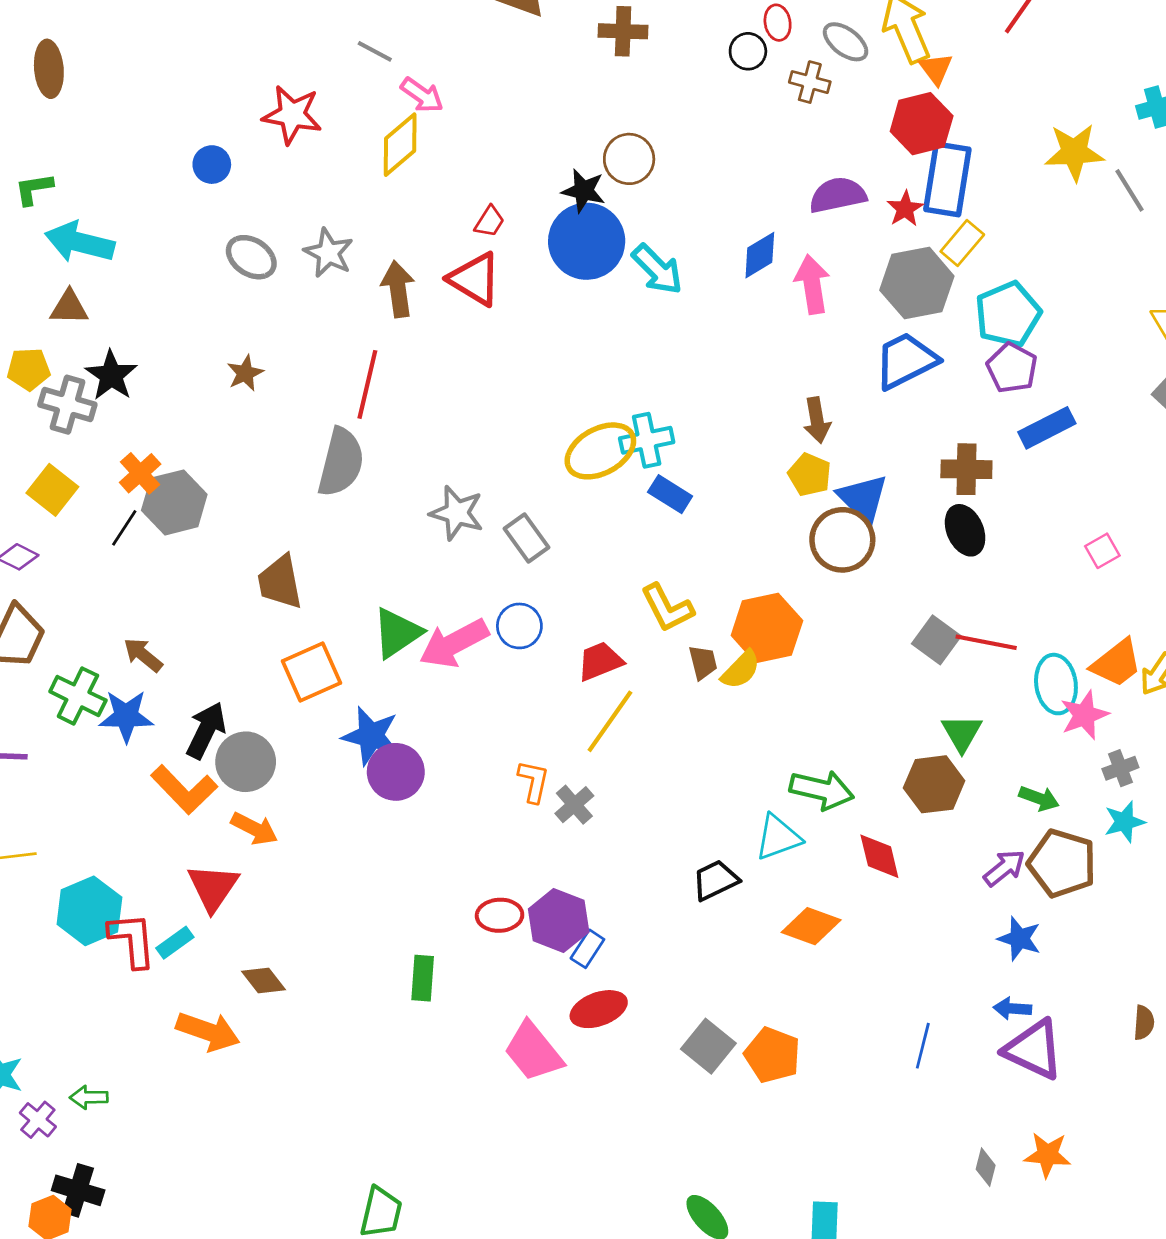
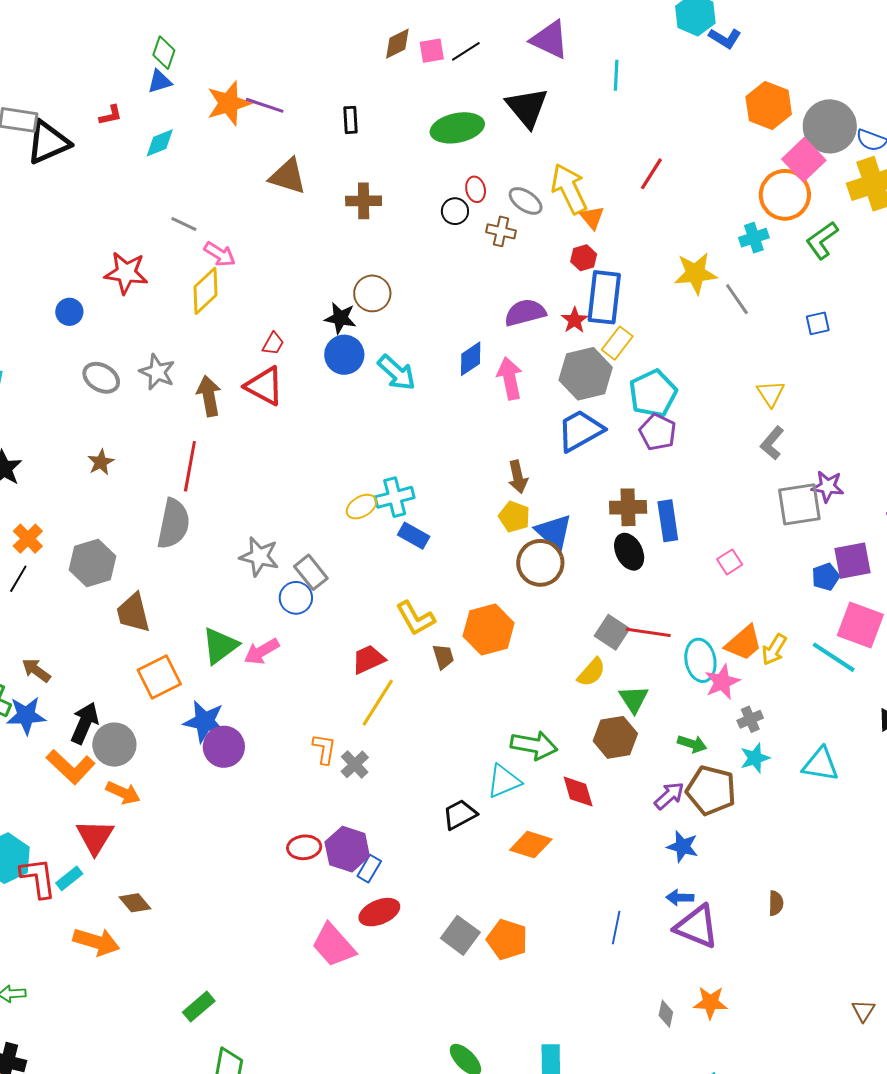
red hexagon: (922, 124) -> (584, 258), size x0.6
blue circle: (587, 241) -> (344, 355), size x0.7
blue rectangle: (1047, 428) -> (668, 521), moved, turned -69
yellow ellipse: (600, 451) -> (361, 507), size x0.6
gray hexagon: (174, 502) -> (93, 563), moved
blue circle: (519, 626) -> (296, 598), moved
pink arrow: (454, 643) -> (262, 651), size x0.7
yellow semicircle: (741, 670) -> (591, 672), moved
green rectangle: (423, 978) -> (199, 1007), moved, turned 48

